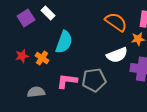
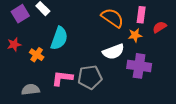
red star: (22, 56) -> (14, 44), moved

